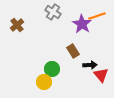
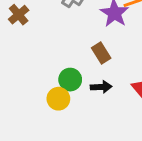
black arrow: (90, 65) -> (101, 87), moved

